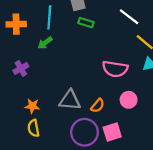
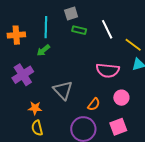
white line: (129, 17) -> (107, 29), moved, turned 30
purple cross: (21, 68) -> (23, 75), size x1.5
gray triangle: (70, 100) -> (63, 90), moved, turned 45
pink square: (112, 132) -> (118, 127), moved

